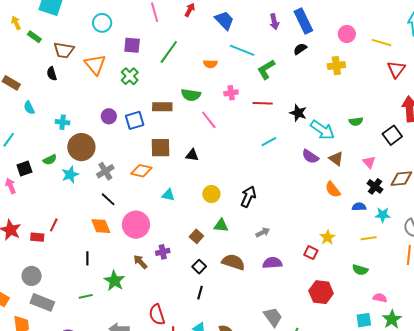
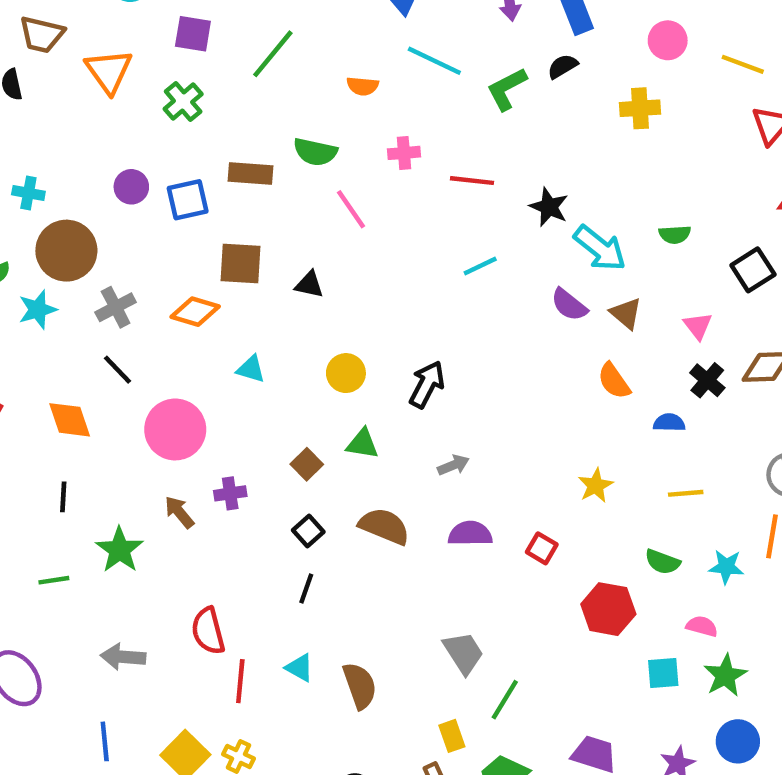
green L-shape: (266, 69) -> (507, 89), moved
cyan star: (383, 215) -> (726, 567), moved
orange diamond: (101, 226) -> (70, 420), moved
red square: (311, 253) -> (542, 548), moved
red hexagon: (321, 292) -> (608, 609), moved

